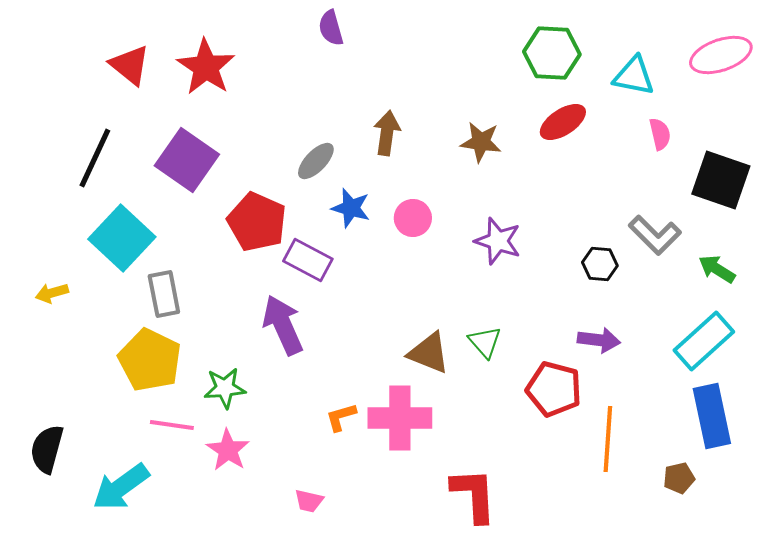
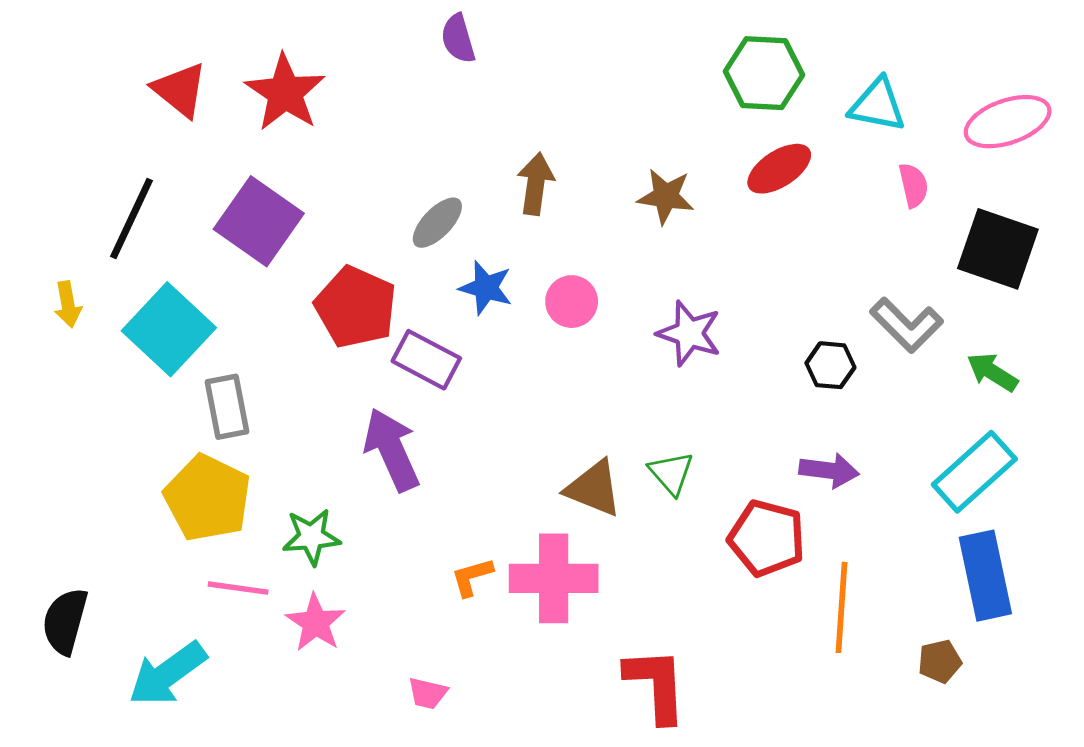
pink ellipse: (721, 55) -> (1008, 122), moved
yellow arrow: (52, 293) -> (68, 304), moved, turned -84

